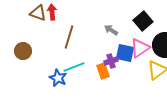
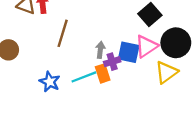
gray arrow: (111, 30) -> (100, 50), moved, turned 64
cyan line: (74, 67) -> (84, 77), moved

